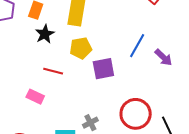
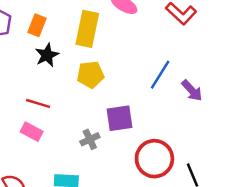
purple square: (103, 69) -> (120, 118), moved
red line: (53, 71) -> (38, 103), moved
gray cross: (90, 123) -> (90, 139), moved

